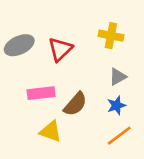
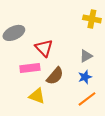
yellow cross: (111, 36) -> (92, 19), moved
red triangle: (60, 49) -> (44, 48), moved, turned -30

